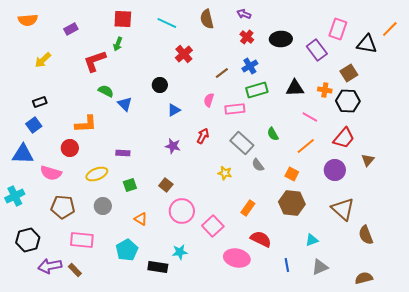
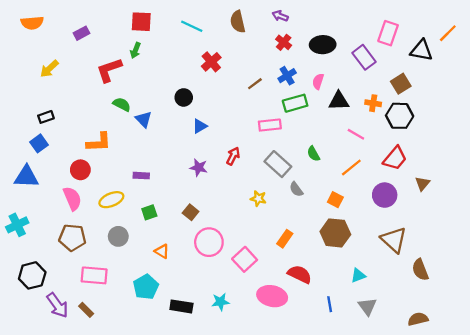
pink semicircle: (209, 100) -> (318, 81), moved
pink semicircle: (51, 173) -> (72, 199), moved, turned -130
cyan star: (180, 252) -> (220, 302), moved
purple arrow: (50, 266) -> (57, 305), turned -115
gray triangle: (320, 267) -> (367, 306), turned -42

